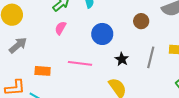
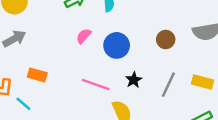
pink semicircle: (60, 28) -> (84, 36), moved
pink line: (80, 63) -> (96, 85), moved

